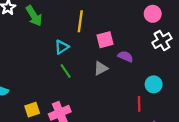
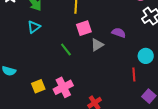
pink square: (105, 40) -> (84, 28), moved
cyan triangle: (62, 47) -> (34, 27), moved

